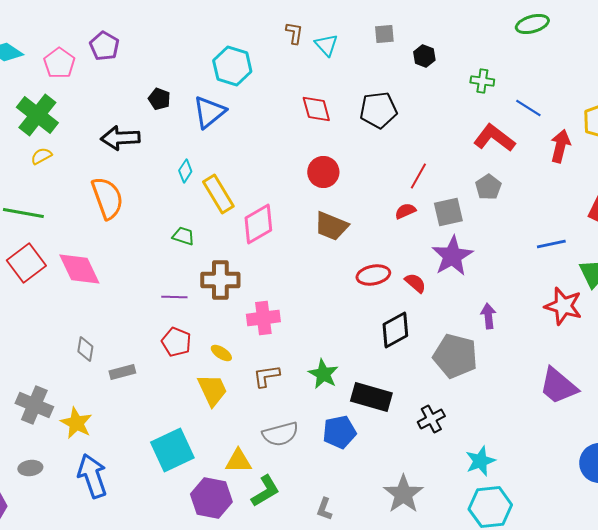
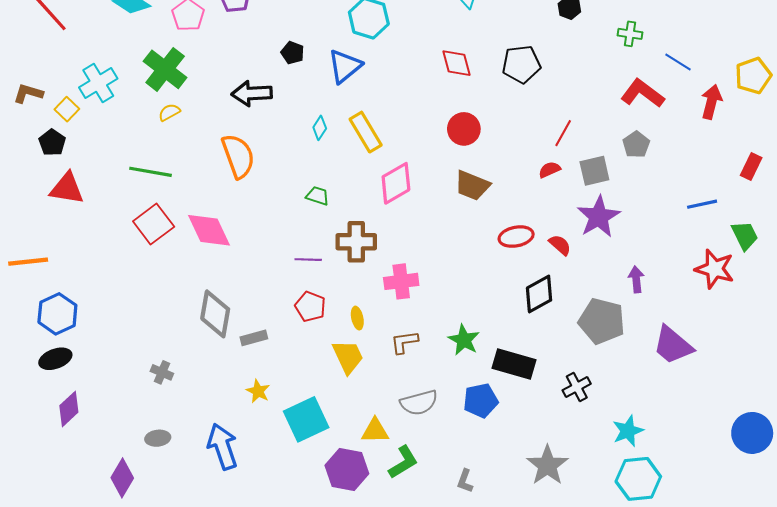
yellow rectangle: (218, 194) -> (366, 132), moved
gray diamond: (85, 349) -> (215, 314), size x1.8
yellow ellipse: (221, 353) -> (357, 318), turned 45
purple trapezoid: (558, 386) -> (673, 345), moved
gray cross: (34, 405) -> (162, 372), size x0.6
yellow star: (76, 423) -> (258, 391), moved, size x0.7

